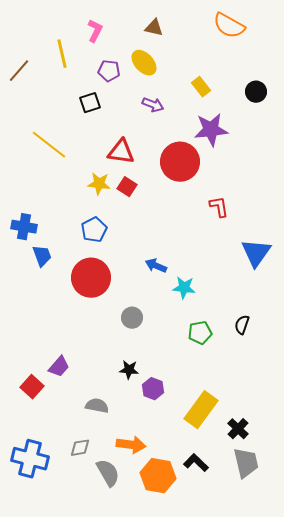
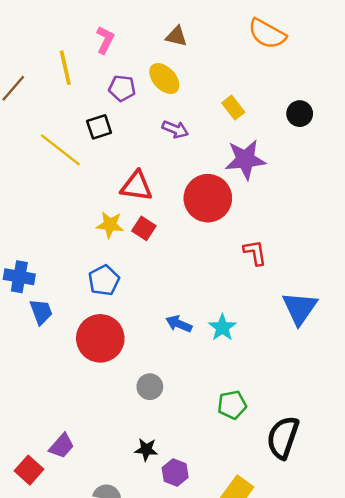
yellow line: (49, 145) -> (60, 150), moved
cyan star: (184, 288) -> (222, 327), moved, turned 30
black semicircle: (242, 325) -> (283, 437), moved, size x1.8

